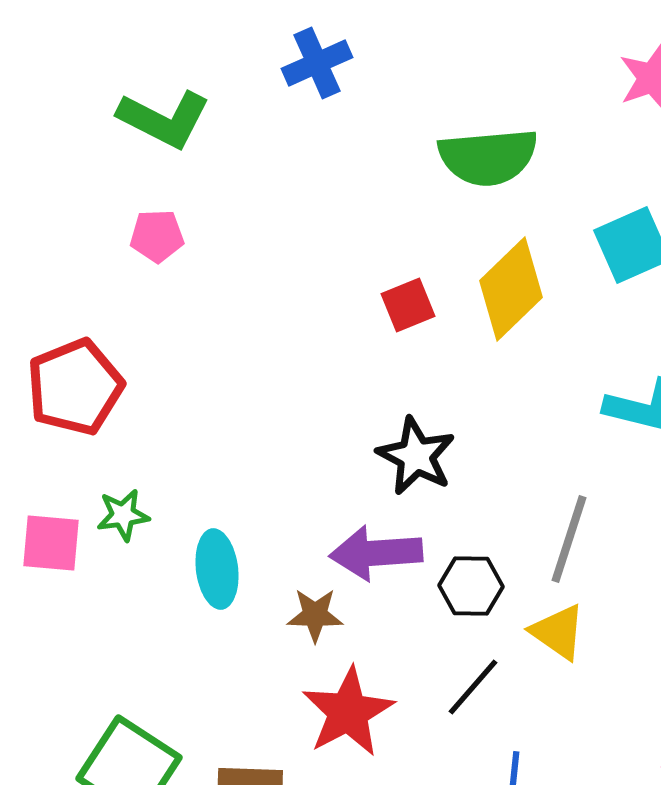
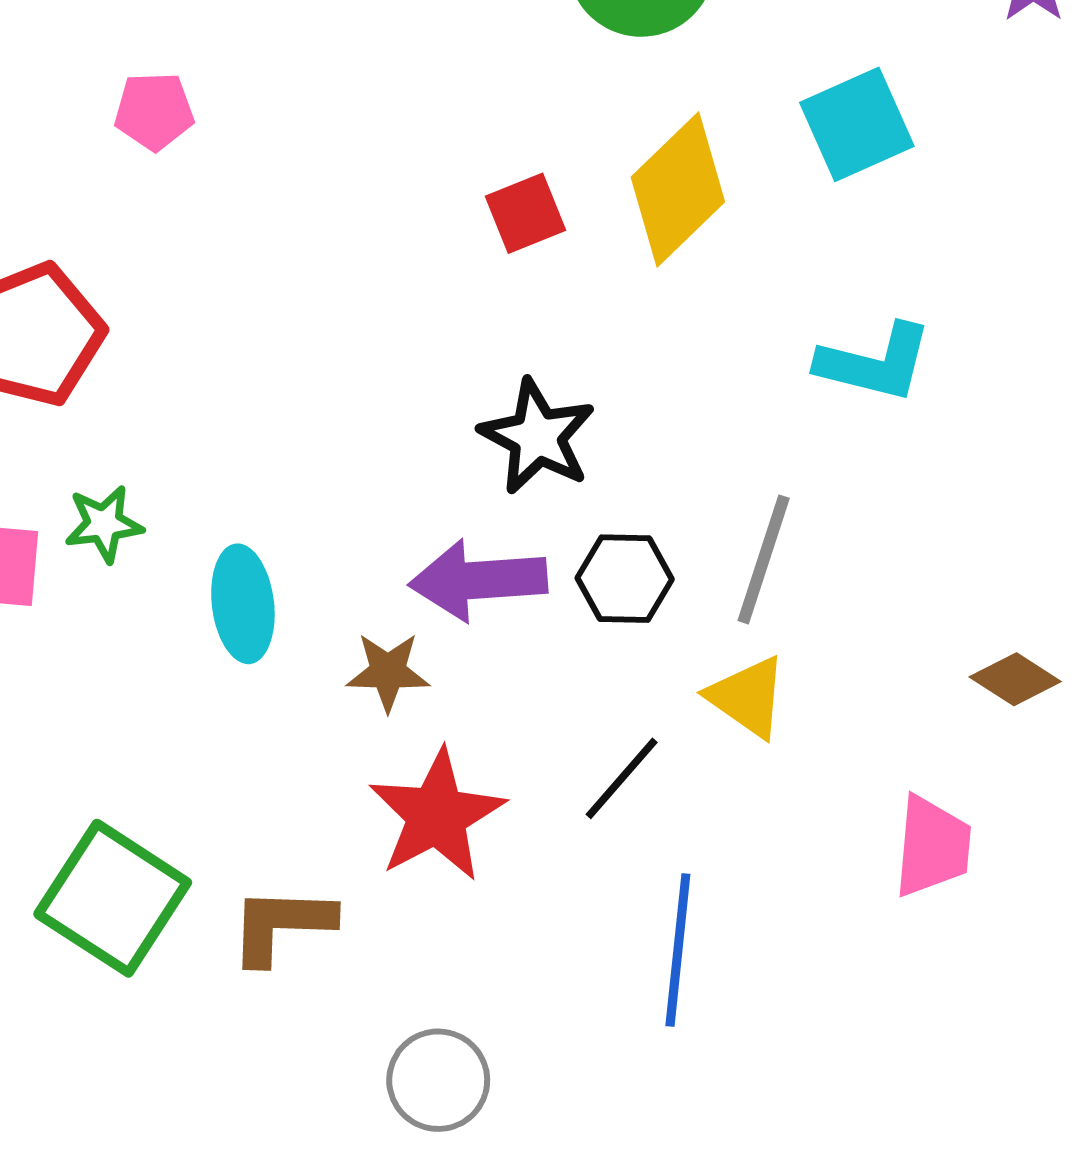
black hexagon: (471, 586) -> (625, 579), moved

